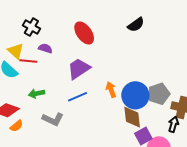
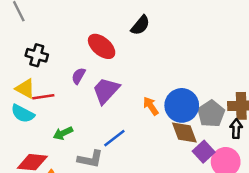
black semicircle: (136, 25) -> (140, 25), moved
purple semicircle: (45, 48) -> (78, 76), moved, turned -64
gray pentagon: (159, 94) -> (211, 114), moved
blue line: (78, 97) -> (114, 138), moved

